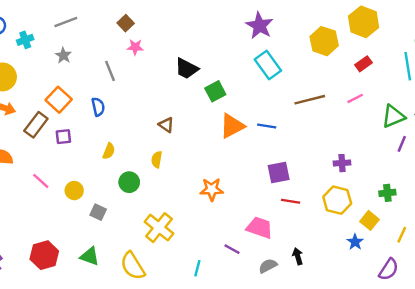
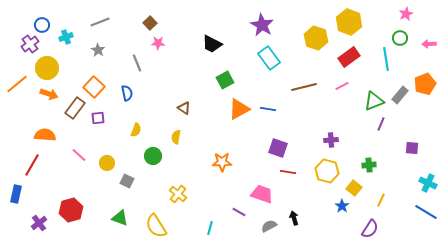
red rectangle: (364, 64) -> (349, 57), size x1.5
black trapezoid: (187, 69) -> (212, 44), moved
purple square: (279, 173) -> (278, 148), turned 30
yellow cross: (159, 228) -> (178, 194), size x0.7
red hexagon: (44, 255) -> (71, 210), moved

